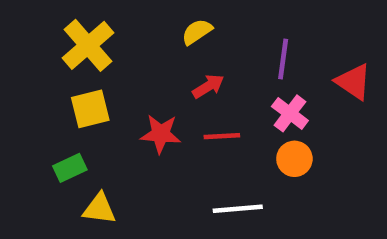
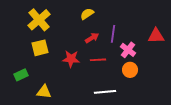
purple line: (283, 59) -> (113, 34), moved
red triangle: (353, 82) -> (156, 36), turned -36
green rectangle: (70, 168) -> (21, 75), moved

